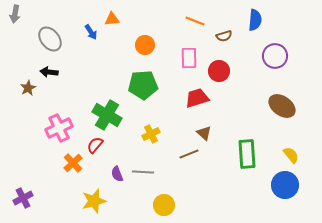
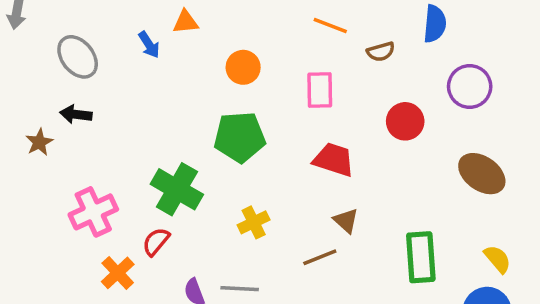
red circle: (219, 71) -> (405, 121), moved
red trapezoid: (197, 98) -> (334, 160), turned 35

